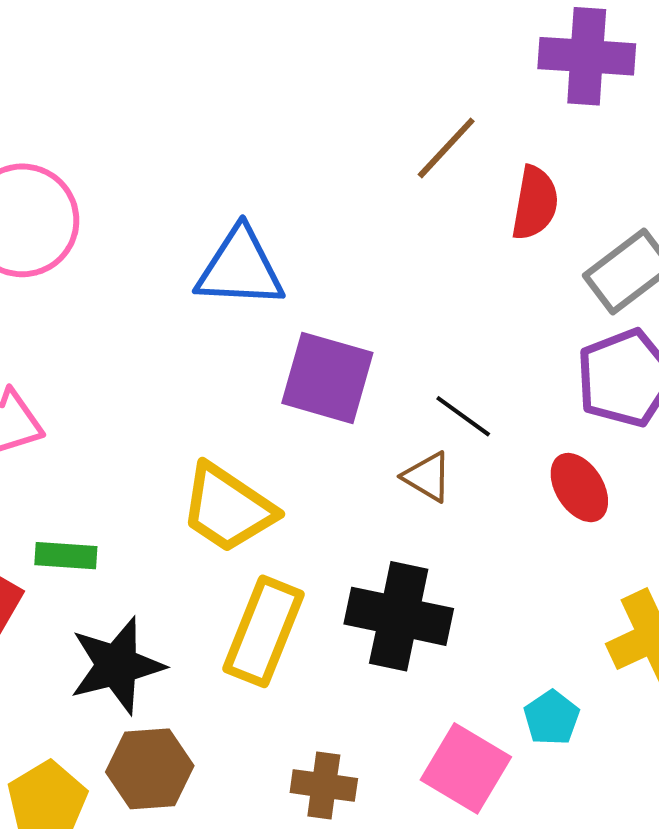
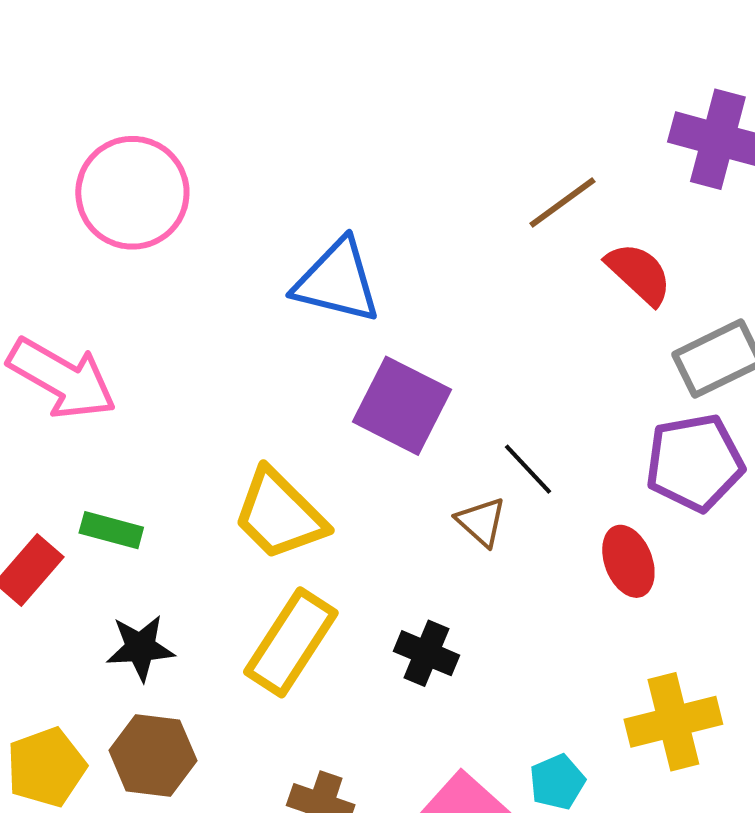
red semicircle: (535, 203) -> (639, 273), turned -68
black cross: (399, 616) -> (427, 653), size x0.6
black star: (117, 665) -> (140, 648), size x0.7

